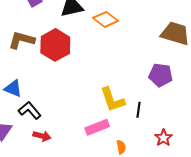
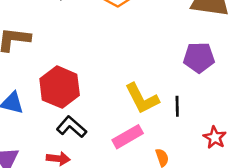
red hexagon: (55, 45) -> (60, 87), moved
black L-shape: (30, 110) -> (71, 127), moved

